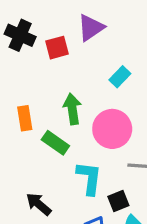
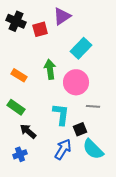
cyan rectangle: (120, 77) -> (81, 48), size x1.5
orange rectangle: (25, 118) -> (19, 75), turned -49
green rectangle: (55, 143) -> (16, 107), moved

